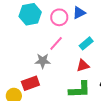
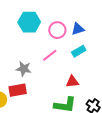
cyan rectangle: (86, 43) -> (79, 51), moved
gray star: (43, 61) -> (24, 69), moved

